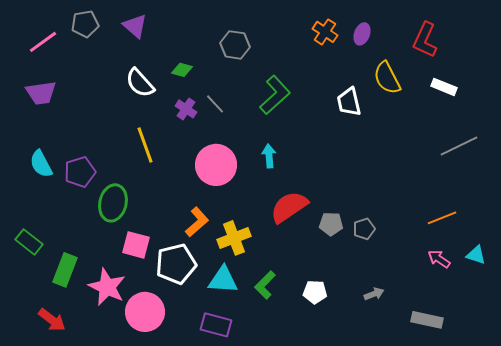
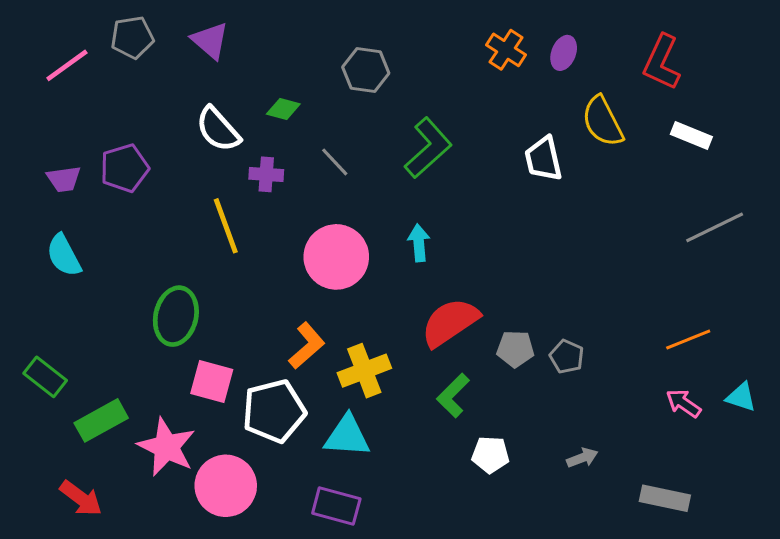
purple trapezoid: (41, 93) -> (64, 179), moved, size x0.7
purple cross: (186, 109) -> (266, 174), moved, turned -30
purple pentagon: (80, 172) -> (125, 168), moved
gray pentagon: (364, 229) -> (567, 357), turned -30
green rectangle: (65, 270) -> (101, 420), turned 40
green L-shape: (265, 285) -> (453, 396), moved

